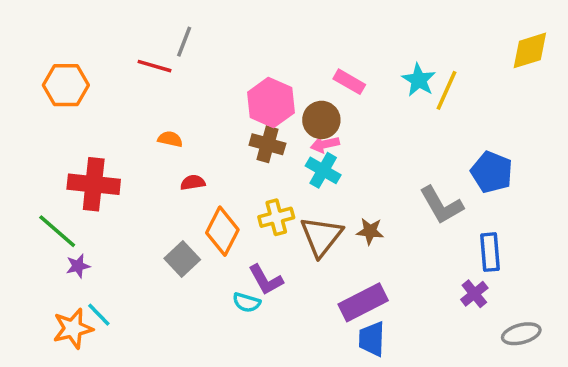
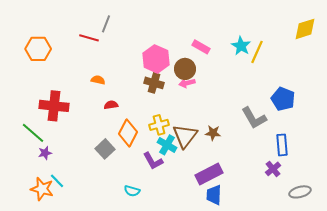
cyan cross: (323, 170) -> (167, 145), moved
cyan semicircle: (247, 302) -> (132, 191), moved
orange star: (73, 329) -> (42, 189), turned 30

